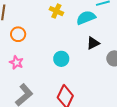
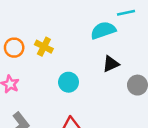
yellow cross: (56, 11) -> (44, 47), moved

